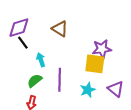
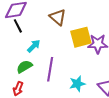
cyan arrow: (41, 60) -> (34, 46), turned 56
yellow square: (95, 64) -> (81, 37), moved, turned -30

